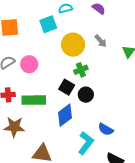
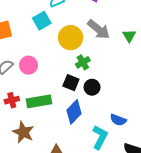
gray arrow: (101, 41) -> (99, 29), size x1.6
brown star: (14, 127) -> (23, 132), turned 30

